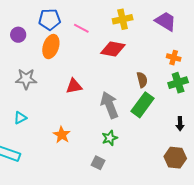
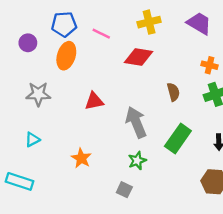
green rectangle: (142, 105) -> (178, 139), moved

